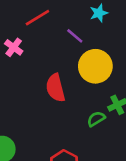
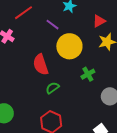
green semicircle: (96, 119) -> (52, 88), moved

